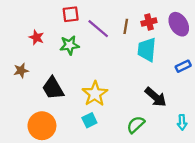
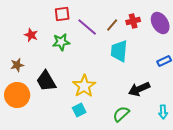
brown line: (126, 26) -> (112, 25), turned 32
cyan trapezoid: (147, 50) -> (119, 51), moved
black arrow: (156, 97) -> (139, 89), turned 115
orange circle: (42, 126) -> (17, 95), moved

